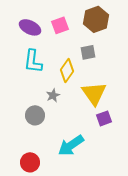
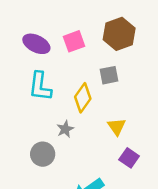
yellow triangle: (94, 93) -> (117, 127), size x0.6
purple square: (104, 118) -> (129, 158), turned -35

